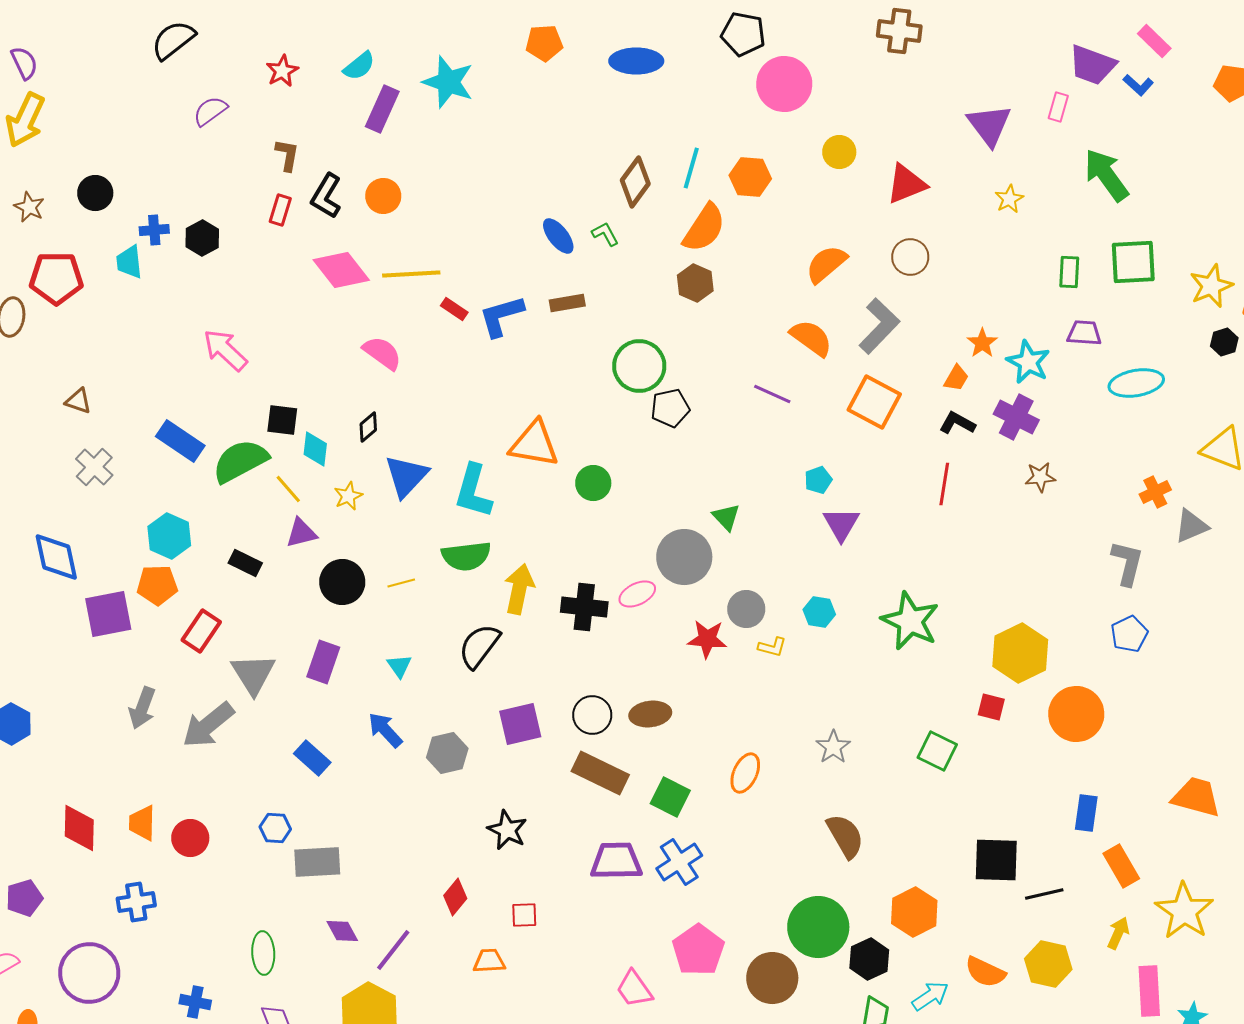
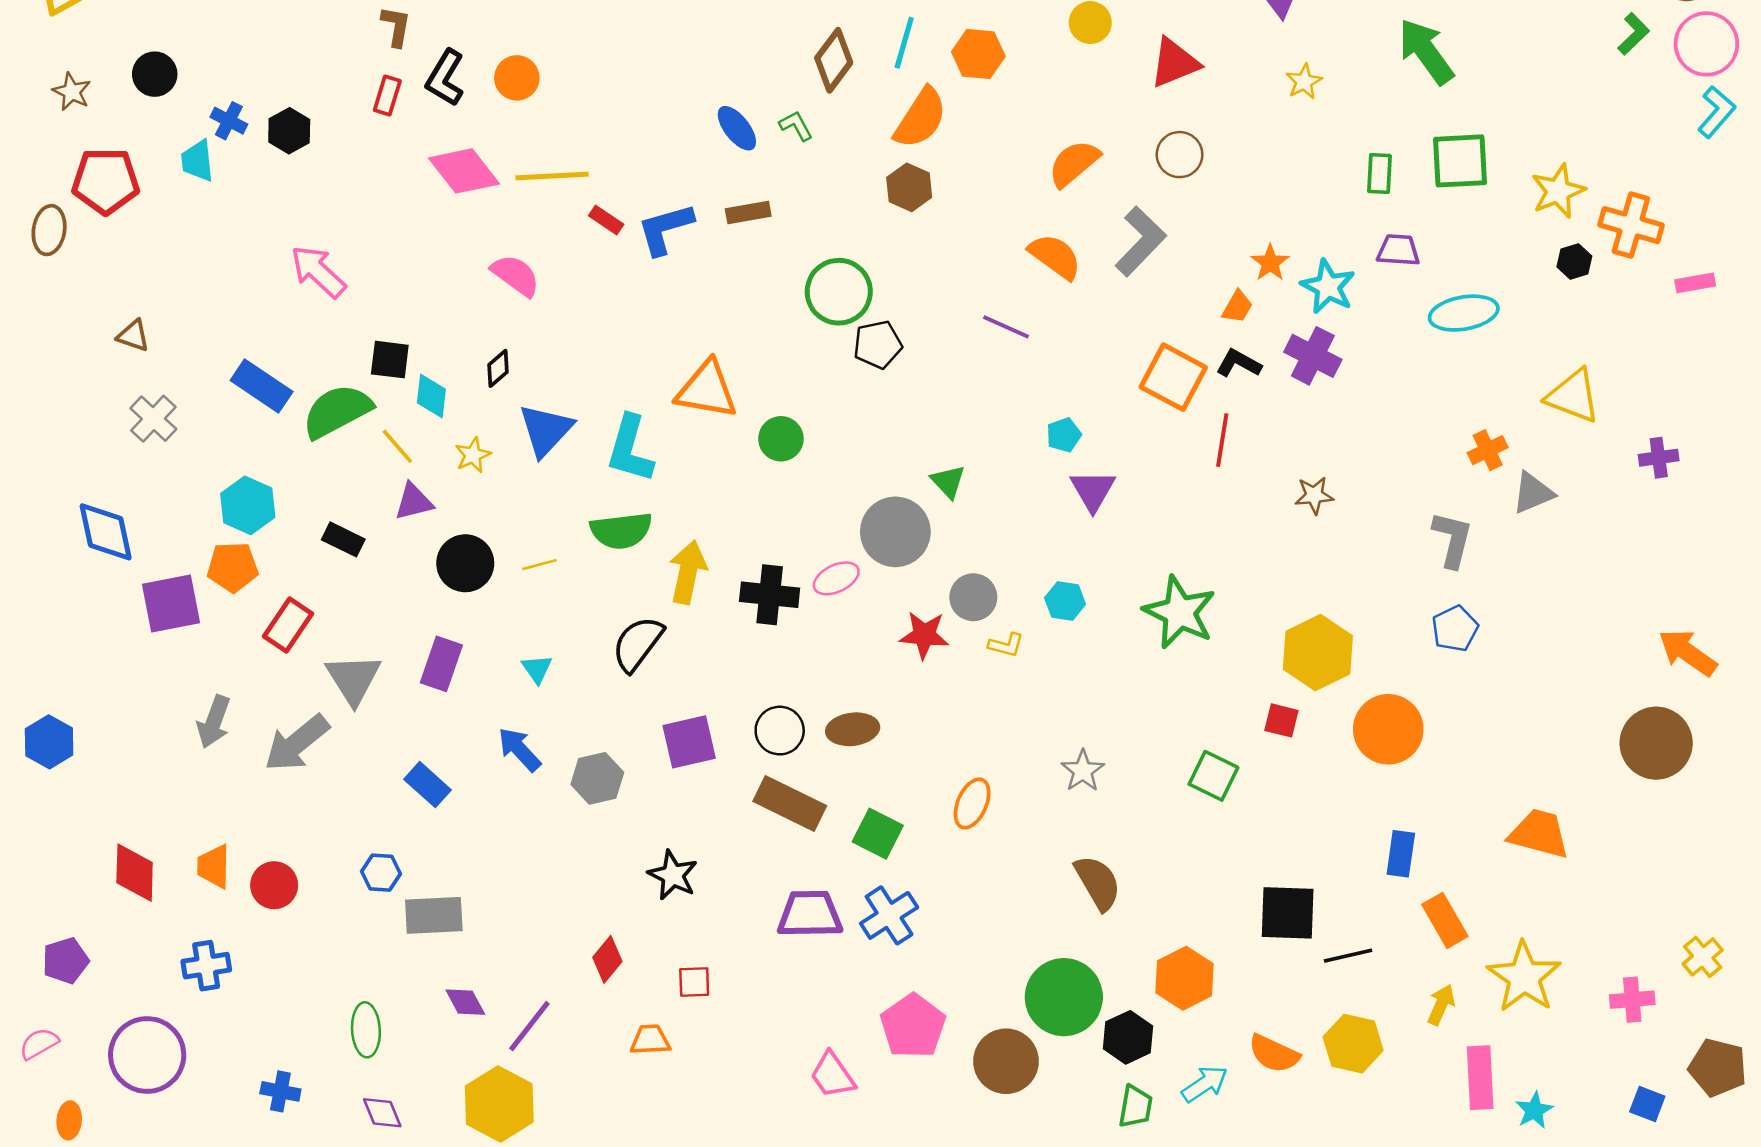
blue cross: (154, 230) -> (229, 121), turned 32
orange square: (874, 402) -> (1173, 377), moved
brown star: (1040, 477) -> (1314, 495), moved

